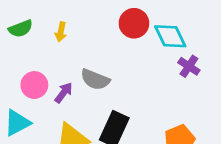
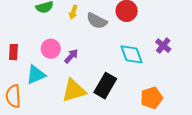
cyan diamond: (170, 36) -> (132, 54), moved
gray semicircle: (95, 79) -> (97, 21), moved

